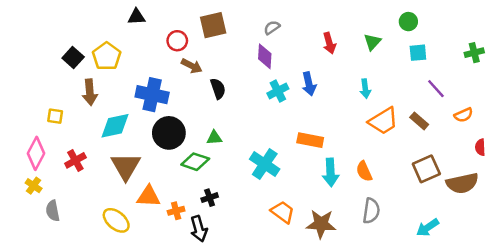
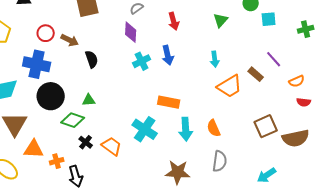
red circle: (177, 41) -> (46, 33), moved
red arrow: (329, 43) -> (174, 21), moved
cyan square: (418, 53) -> (269, 19), moved
brown rectangle: (419, 121) -> (256, 74), moved
red semicircle: (480, 147) -> (304, 102), moved, turned -80
cyan cross: (265, 164) -> (145, 129), moved
black cross: (210, 198) -> (86, 142), moved, turned -32
orange trapezoid: (283, 212) -> (112, 146), moved

